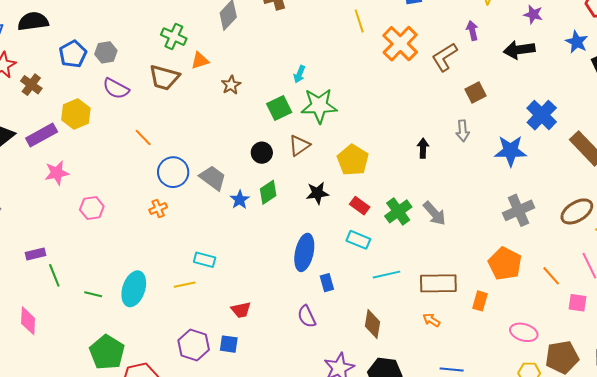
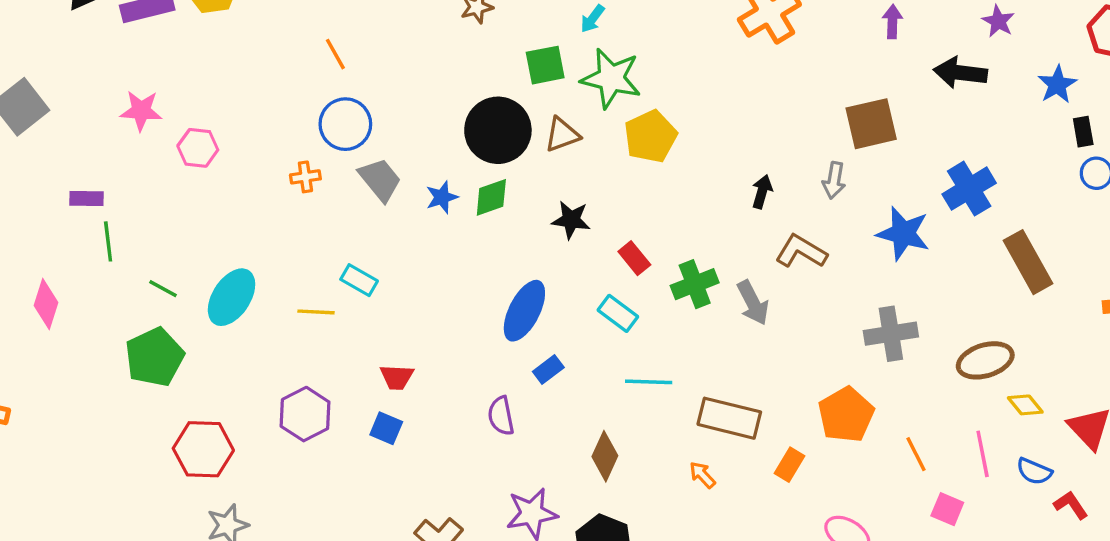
brown L-shape: (444, 57) -> (801, 251), moved, turned 48
brown square: (476, 93) -> (871, 124), size x1.5
orange line: (143, 138) -> (335, 54), moved
black circle: (262, 153) -> (498, 130), size x1.8
yellow pentagon: (353, 160) -> (650, 136), moved
pink star: (57, 173) -> (141, 111), moved
gray trapezoid: (213, 178) -> (380, 180), moved
blue rectangle: (327, 283) -> (548, 370), turned 54
blue square: (229, 344) -> (386, 428), moved
green pentagon: (107, 352) -> (154, 357), moved

